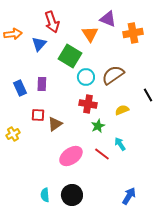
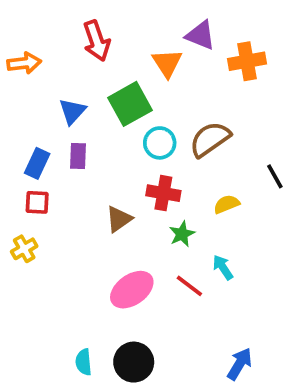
blue triangle: (39, 44) -> (72, 111), moved
green square: (70, 56) -> (130, 104), turned 30
blue rectangle: (20, 88) -> (37, 163), turned 49
red square: (38, 115) -> (37, 202), moved
brown triangle: (55, 124) -> (119, 219), moved

